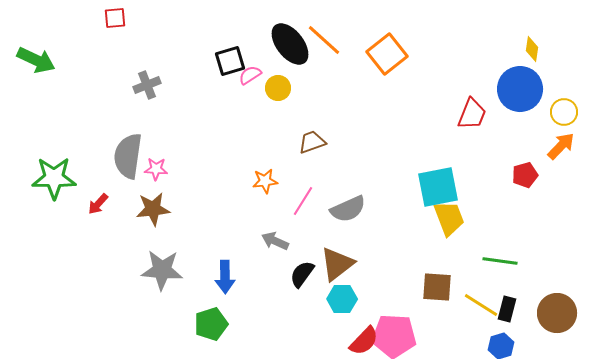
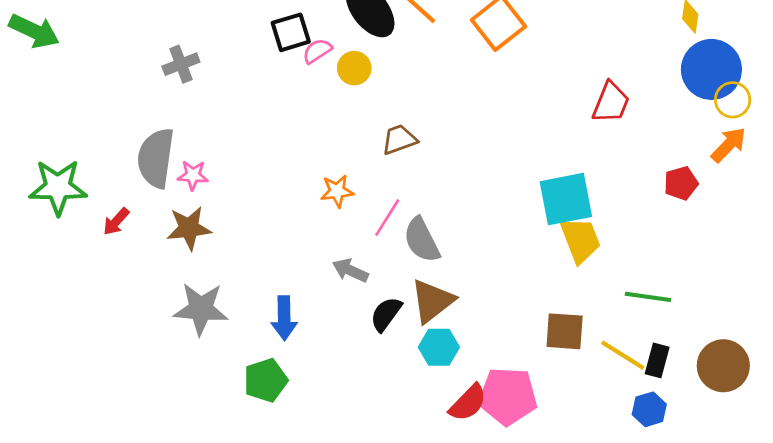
blue circle: (520, 89) -> (711, 69), moved
gray semicircle: (348, 209) -> (422, 240), moved, turned 87

